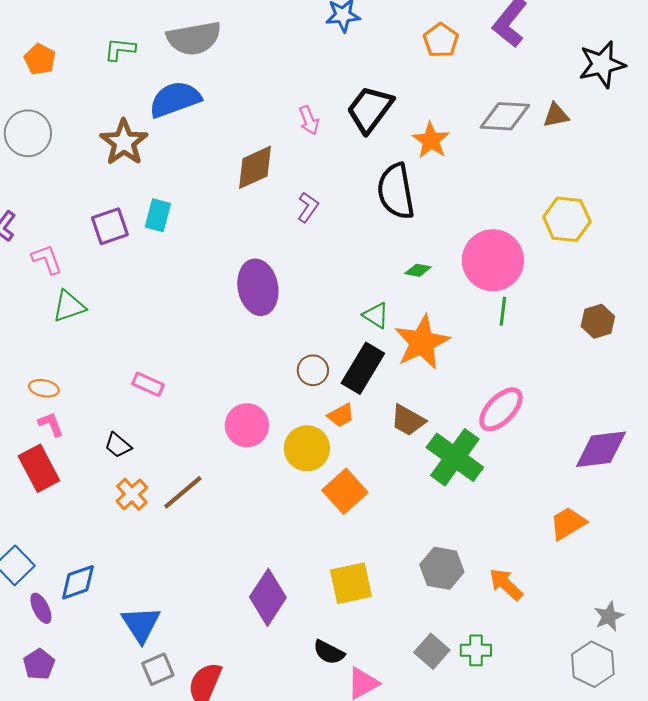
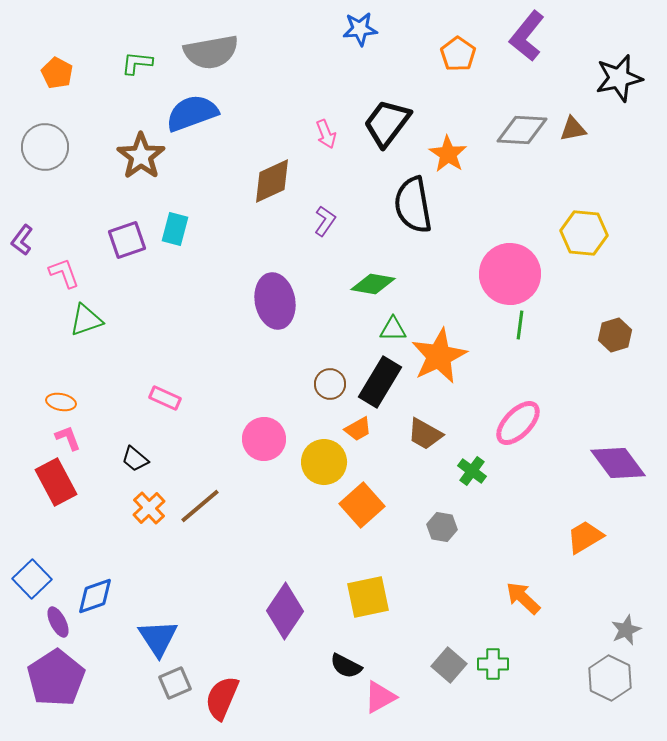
green diamond: (418, 270) -> (373, 284), moved, size x1.6
green triangle: (376, 315) -> (393, 329), turned -32
purple diamond: (601, 449) -> (618, 463), turned 60
green cross: (455, 457) -> (472, 471), size x0.5
gray hexagon: (442, 568) -> (442, 527), moved, size x0.7
purple pentagon: (39, 664) -> (56, 678), size x1.8

